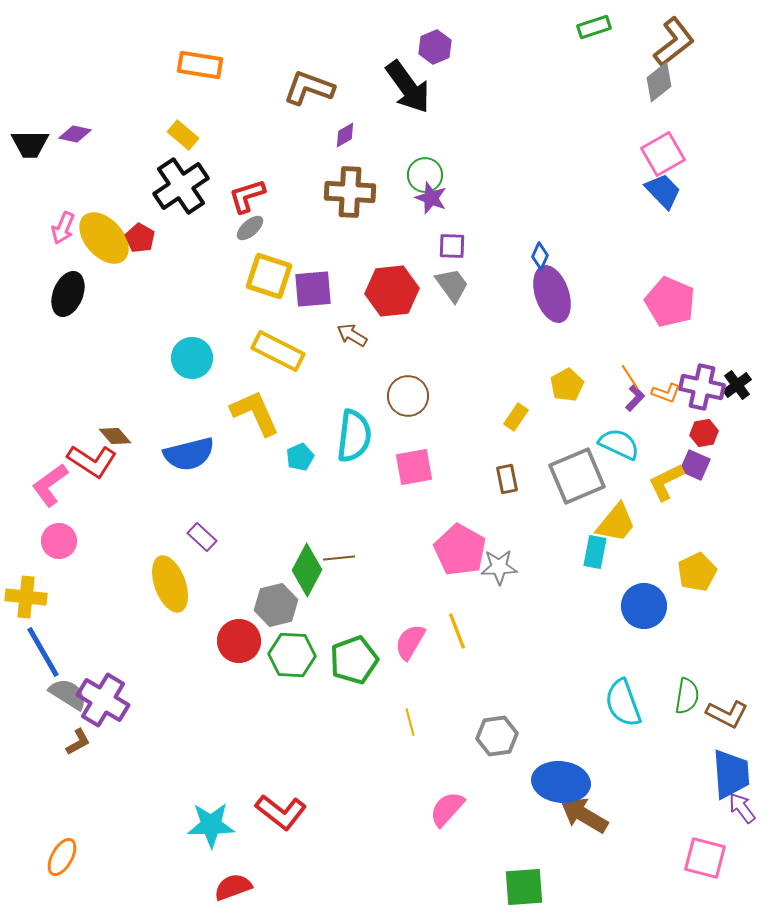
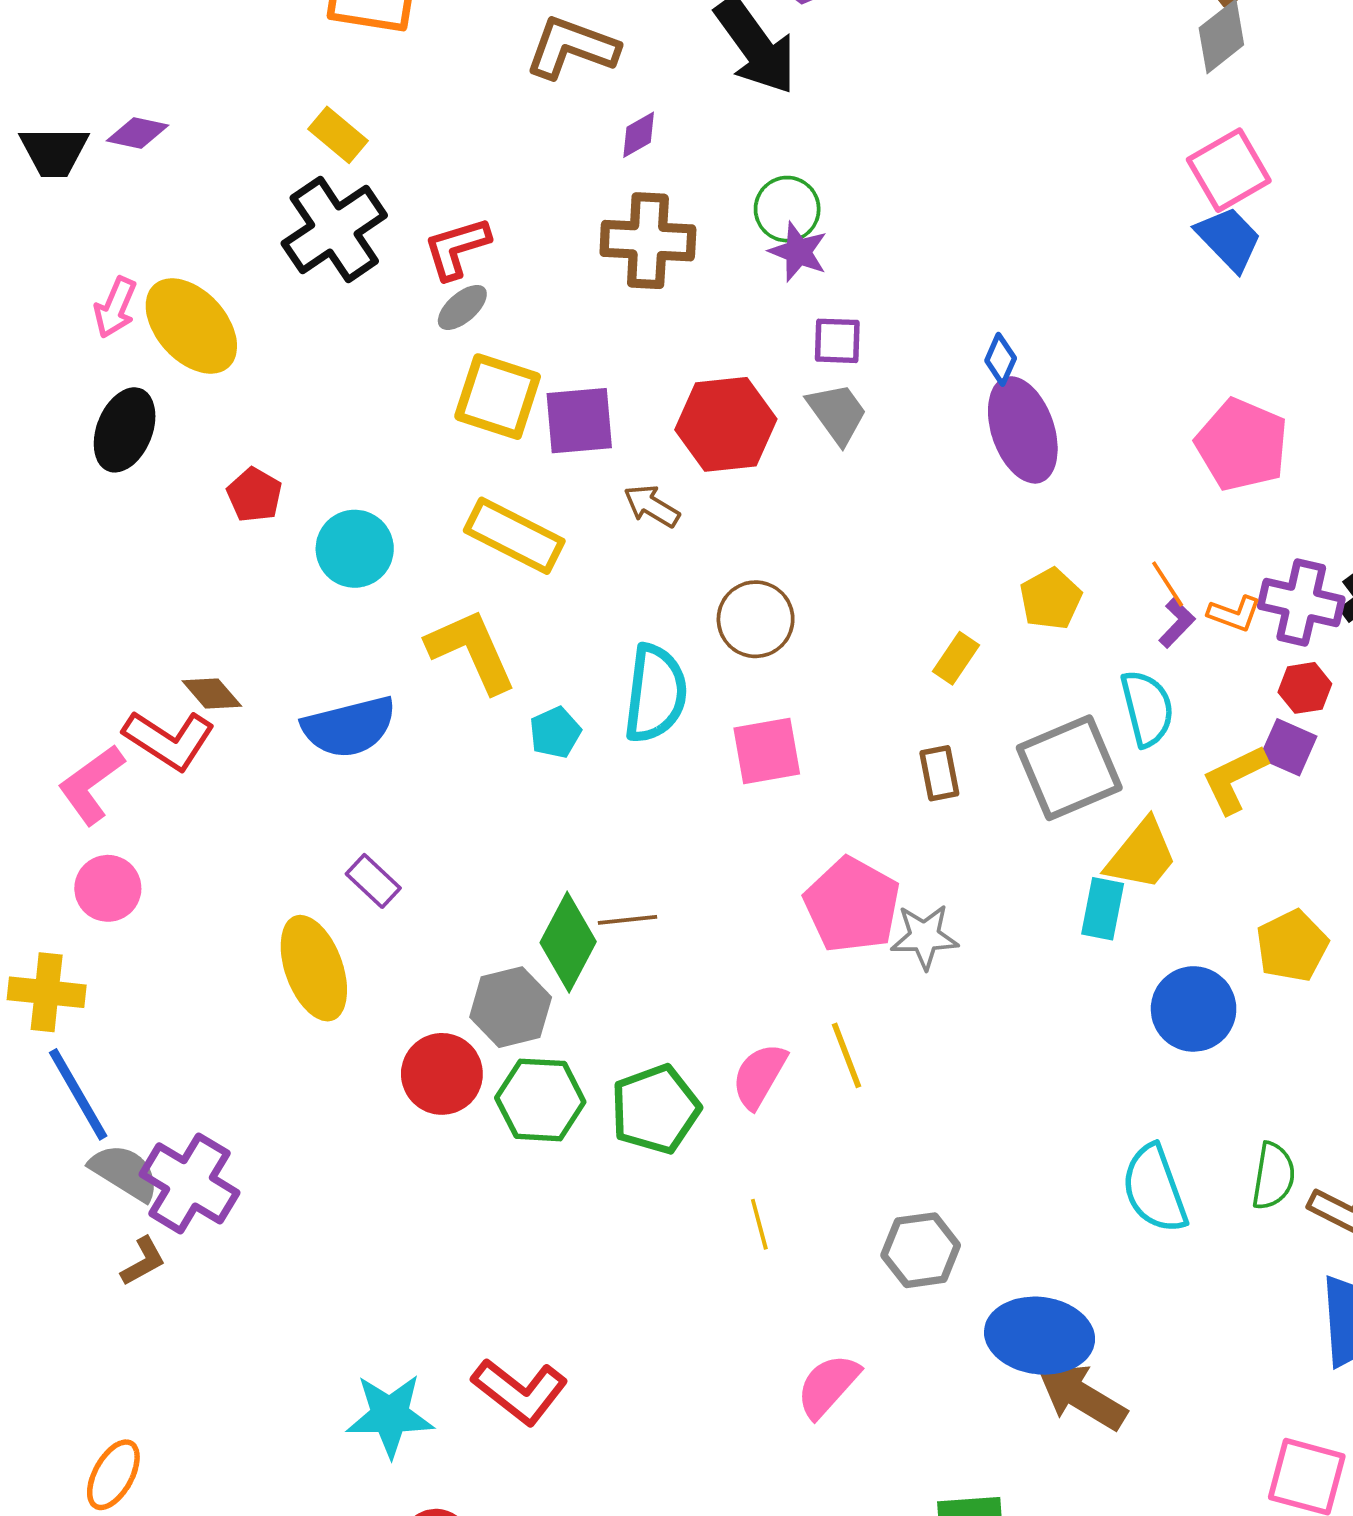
red pentagon: (140, 238) -> (254, 495), moved
cyan semicircle: (619, 444) -> (1147, 708), turned 51

